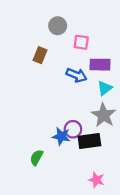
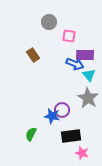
brown rectangle: (40, 55) -> (33, 55), moved, turned -56
blue arrow: (76, 75) -> (75, 64), moved
cyan triangle: (105, 88) -> (89, 75), turned -32
black rectangle: (89, 141) -> (71, 136), moved

